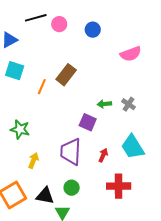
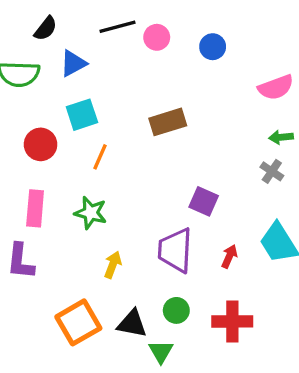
cyan square: (15, 71) -> (82, 115), turned -36
brown rectangle: (66, 75) -> (168, 122), turned 35
orange line: (42, 87) -> (100, 157), moved
green arrow: (104, 104) -> (281, 137), moved
red cross: (119, 186) -> (232, 321), moved

